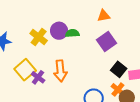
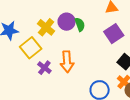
green semicircle: (72, 33) -> (80, 24), turned 72
yellow square: (25, 70) -> (31, 48), moved

